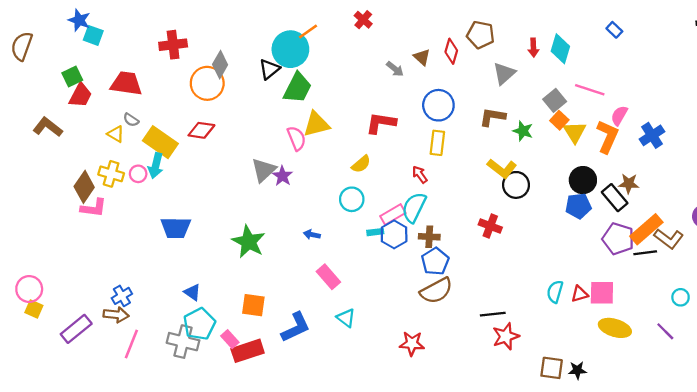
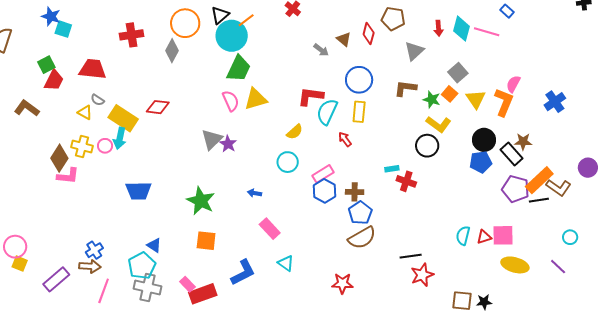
black triangle: (269, 69) -> (220, 15), moved
orange circle: (207, 83) -> (185, 23), moved
pink line: (590, 90) -> (487, 32), moved
orange square: (559, 120) -> (450, 94), moved
blue cross: (652, 135) -> (555, 102), moved
pink semicircle: (296, 138) -> (231, 101), moved
yellow L-shape: (502, 169) -> (438, 124), moved
cyan semicircle: (414, 207) -> (327, 112), moved
cyan rectangle: (375, 232) -> (392, 169), moved
orange square: (253, 305) -> (206, 241), moved
cyan pentagon: (199, 324) -> (142, 266), moved

